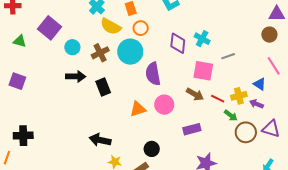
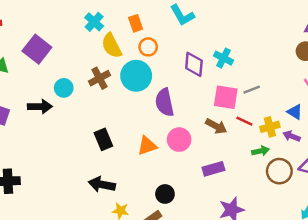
yellow semicircle: (111, 26) -> (112, 46), turned 35
cyan circle: (72, 47) -> (64, 88), moved
gray line: (228, 56) -> (252, 90), moved
black arrow: (76, 76) -> (40, 107), moved
black rectangle: (103, 87) -> (103, 139), moved
red line: (218, 99) -> (244, 121), moved
green arrow: (231, 115) -> (260, 151), turned -48

